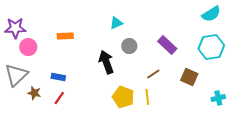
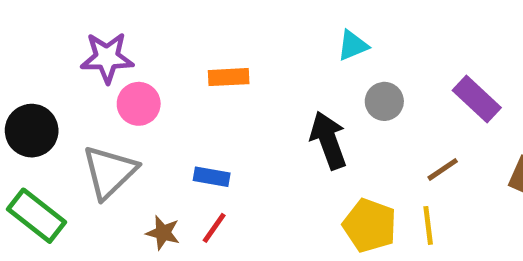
brown star: (34, 93) -> (163, 233), moved

